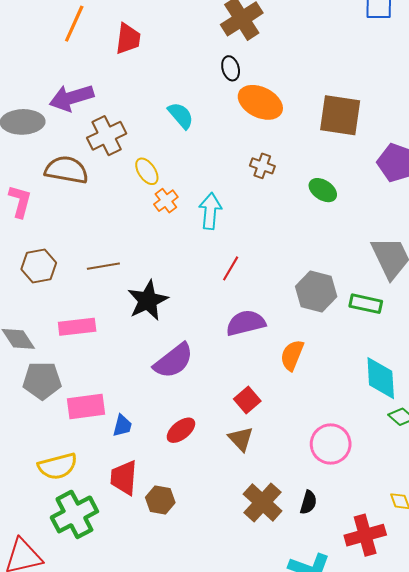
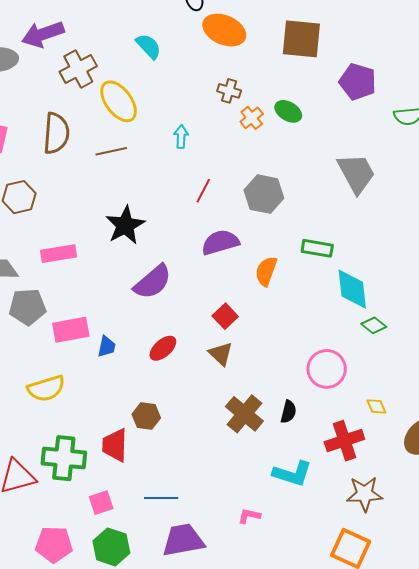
brown semicircle: (67, 170) -> (56, 133), moved, turned 87
yellow ellipse: (147, 171) -> (119, 101), size x1.6
orange cross: (166, 201) -> (252, 118), moved
cyan arrow: (210, 211) -> (181, 137), size x0.7
brown line: (103, 266) -> (111, 151), moved
gray hexagon: (316, 291) -> (264, 194), moved
green rectangle: (366, 304) -> (317, 248), moved
pink circle: (331, 444) -> (327, 369), moved
red trapezoid: (124, 478) -> (115, 445), moved
green cross: (74, 514) -> (64, 458), moved, turned 36

